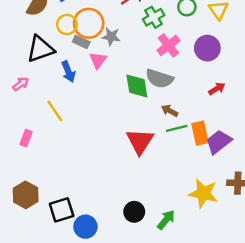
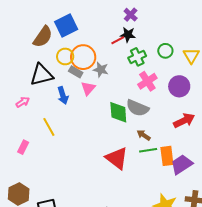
red arrow: (217, 89) -> (184, 120), size x1.5
red triangle: (140, 141) -> (117, 158), turned -30

